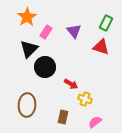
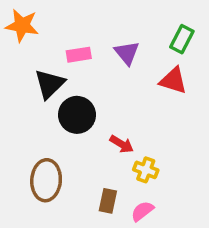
orange star: (27, 17) -> (22, 25), moved, turned -30
pink rectangle: (46, 32) -> (79, 55), turned 48
pink semicircle: (95, 122) -> (142, 211), moved

